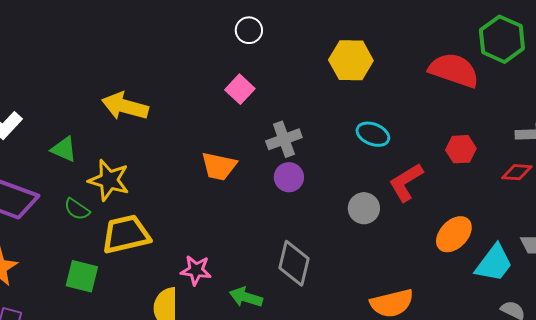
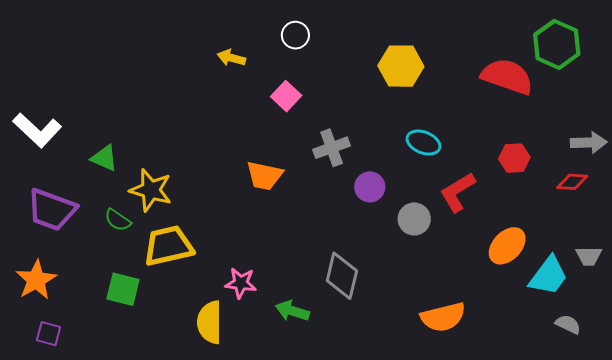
yellow arrow: (125, 106) -> (231, 58), moved, size x0.6
purple circle: (289, 177) -> (370, 187), moved

